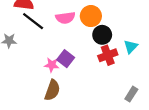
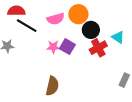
cyan triangle: (131, 47) -> (118, 37), turned -32
purple square: (66, 59) -> (67, 47), moved
pink star: (52, 65) -> (53, 47), moved

